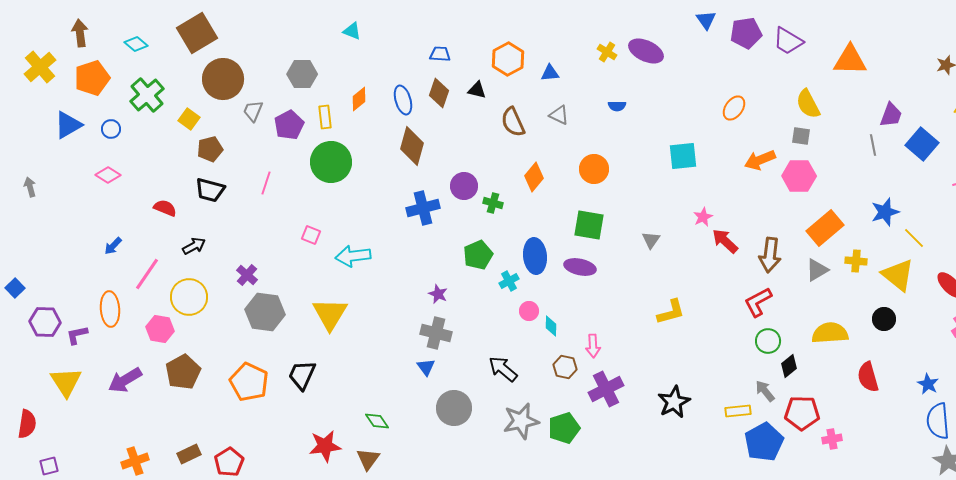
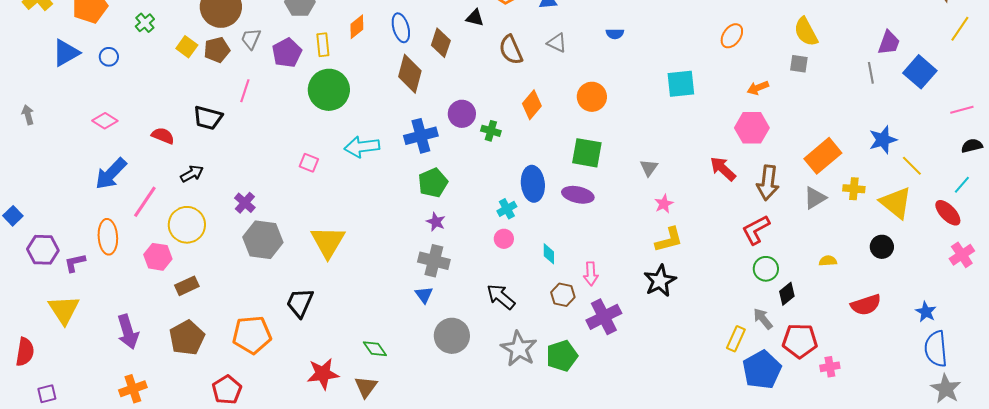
brown diamond: (439, 93) -> (441, 43), moved
green cross: (147, 95) -> (145, 23), size x0.6
brown pentagon: (210, 149) -> (217, 50), moved
orange arrow: (760, 160) -> (758, 88), size x0.7
pink diamond: (108, 175) -> (105, 121), moved
pink hexagon: (799, 176) -> (752, 128), moved
pink line: (266, 183) -> (245, 91), moved
pink star: (703, 217) -> (664, 204), moved
blue arrow: (113, 246) -> (111, 174), size x1.8
green pentagon: (478, 255) -> (433, 183), moved
cyan arrow: (353, 256) -> (362, 147), moved
pink circle: (529, 311) -> (504, 239), moved
yellow semicircle: (830, 333) -> (828, 261), size x0.5
brown pentagon: (183, 372) -> (187, 338), moved
red semicircle: (868, 377) -> (866, 305), turned -92
purple arrow: (125, 380) -> (128, 332), moved, turned -76
orange pentagon: (249, 382) -> (252, 335), moved, turned -30
black star: (674, 402) -> (660, 281), moved
yellow rectangle: (738, 411) -> (736, 339), turned -60
gray star: (521, 421) -> (519, 349), turned -30
brown rectangle: (189, 454) -> (187, 286), moved

